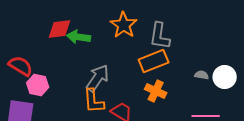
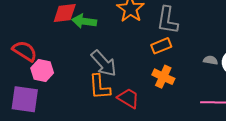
orange rectangle: (154, 61) -> (161, 46), size x0.7
gray arrow: (98, 78) -> (104, 63), turned 104

